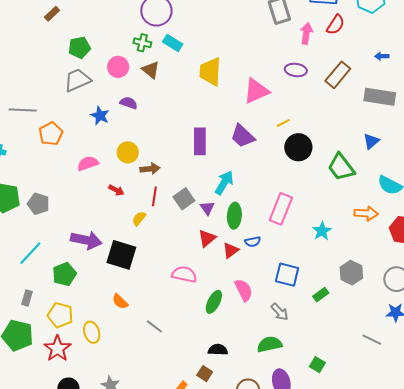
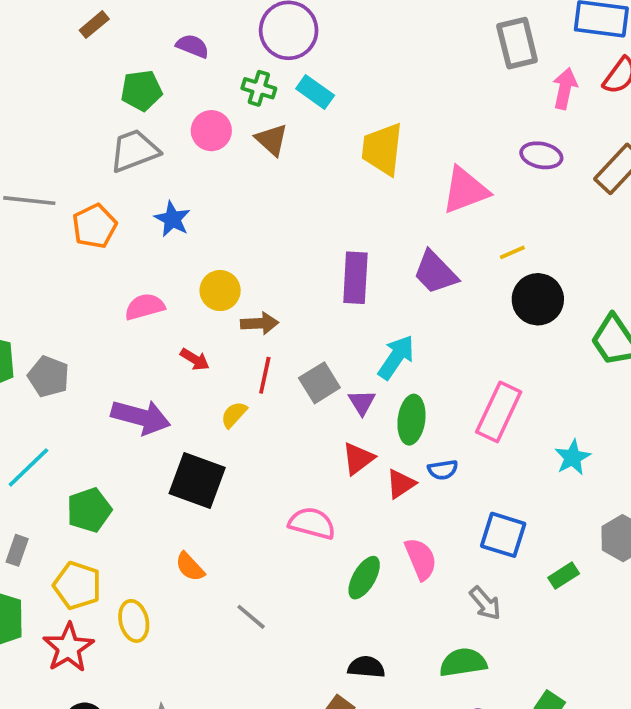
purple semicircle: (129, 103) -> (193, 46), moved
orange pentagon: (51, 134) -> (94, 226), moved
purple arrow: (86, 240) -> (141, 417), moved

